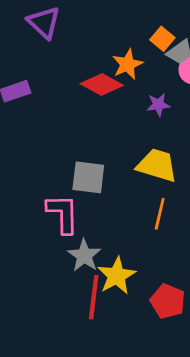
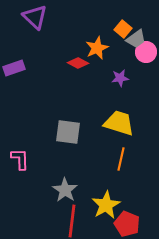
red diamond: (102, 84) -> (78, 63), size x0.7
pink L-shape: (63, 214) -> (20, 159), moved, size x0.7
yellow star: (117, 276) -> (106, 205), moved

